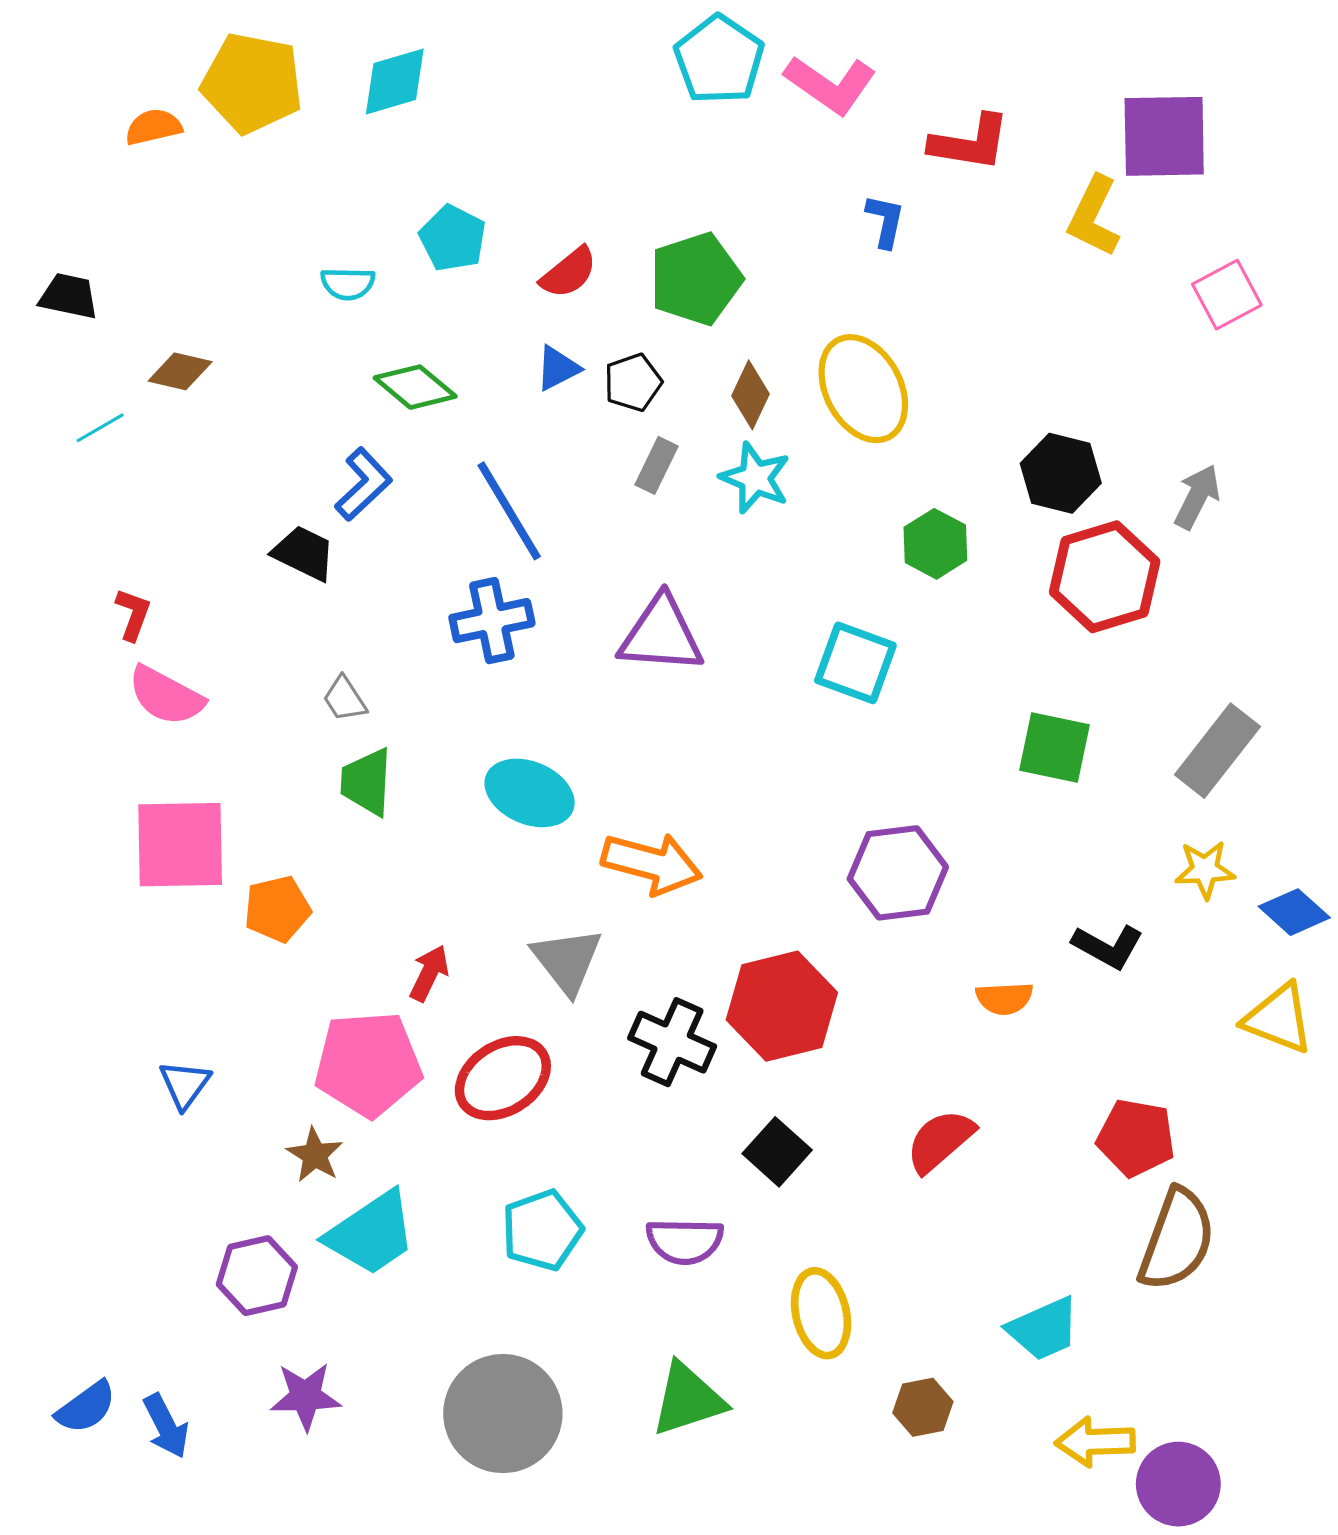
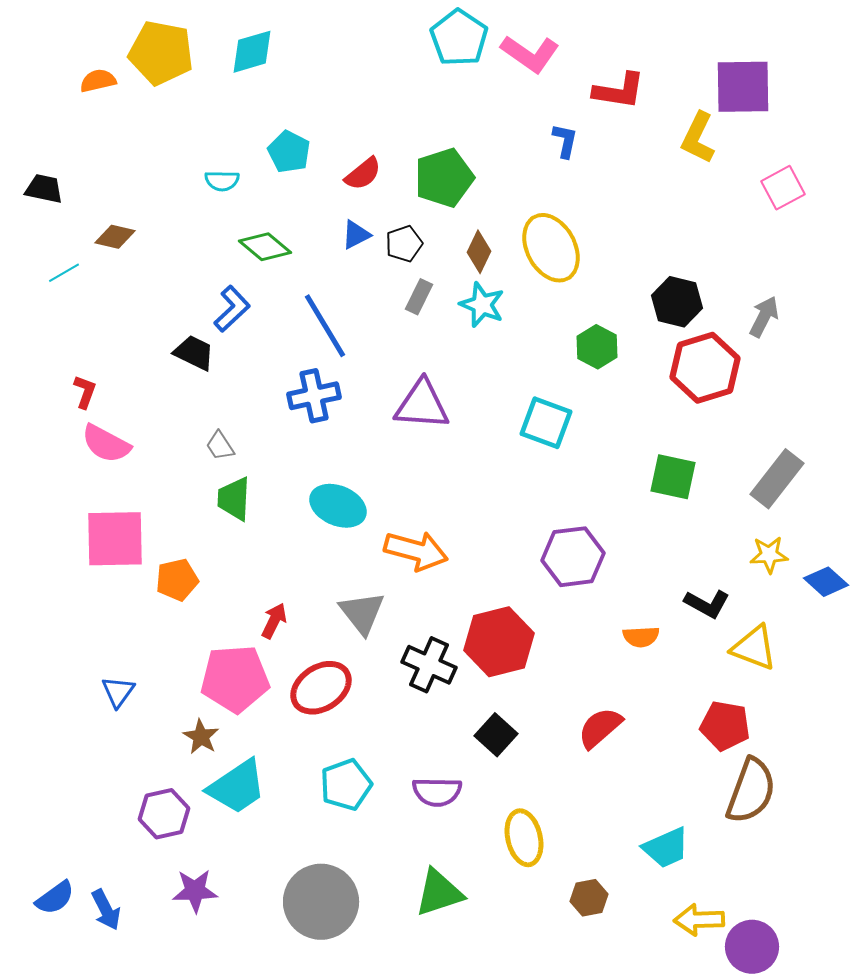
yellow triangle: (1279, 1019) -> (754, 648), moved

